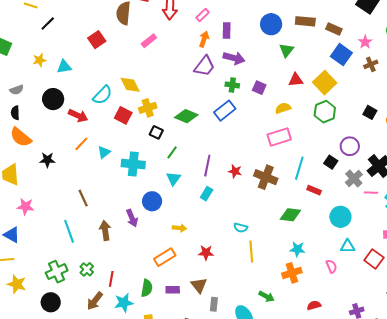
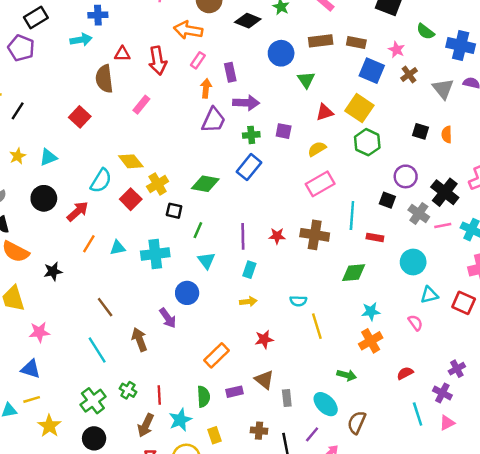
red square: (123, 115) -> (131, 199), turned 30
red arrow: (78, 116) -> (78, 211), turned -54
cyan triangle: (104, 152) -> (118, 248), turned 40
yellow arrow: (179, 228) -> (248, 302), moved
yellow star: (17, 284) -> (49, 426), turned 30

